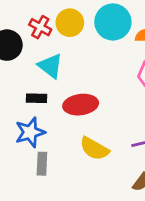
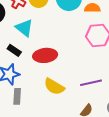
black rectangle: (36, 98) -> (14, 50), turned 32

